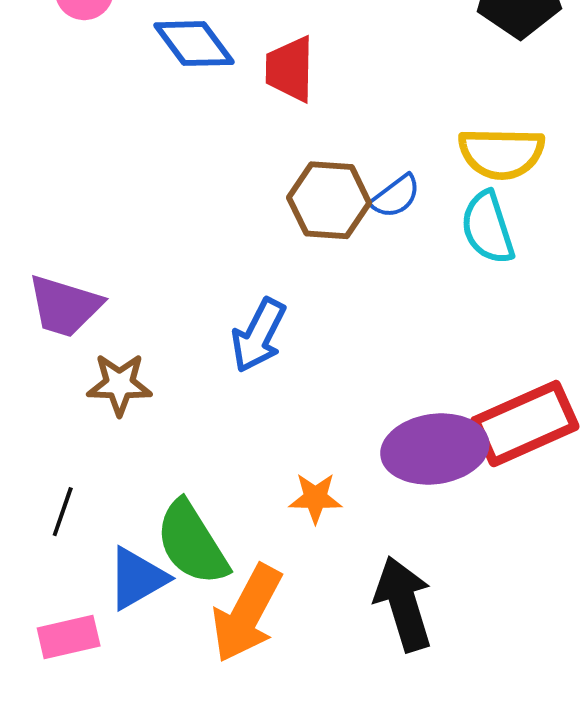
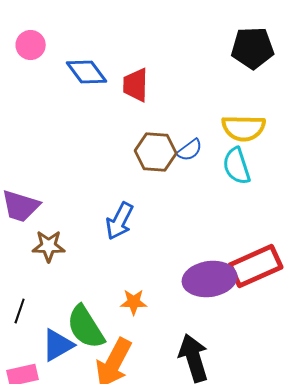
orange star: (315, 498) -> (134, 302), moved

